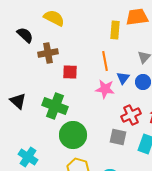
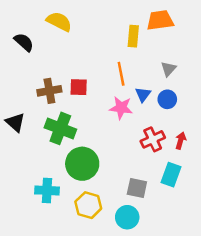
brown cross: (48, 53) -> (49, 91), moved
gray square: (118, 137) -> (137, 188), moved
cyan cross: (28, 157) -> (47, 190), moved, turned -30

